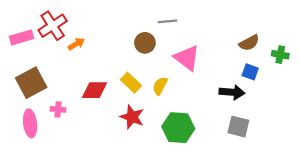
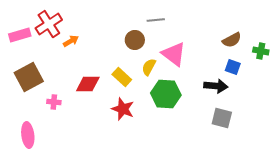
yellow semicircle: (160, 86) -> (149, 67), moved
pink ellipse: (30, 123) -> (28, 135), moved
green hexagon: (178, 128) -> (166, 94), moved

